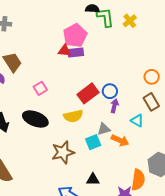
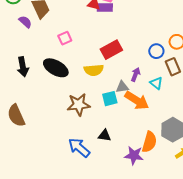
blue circle: (110, 91) -> (156, 51), moved
purple arrow: (114, 106) -> (136, 74), moved
orange arrow: (120, 140) -> (137, 101), size x1.4

